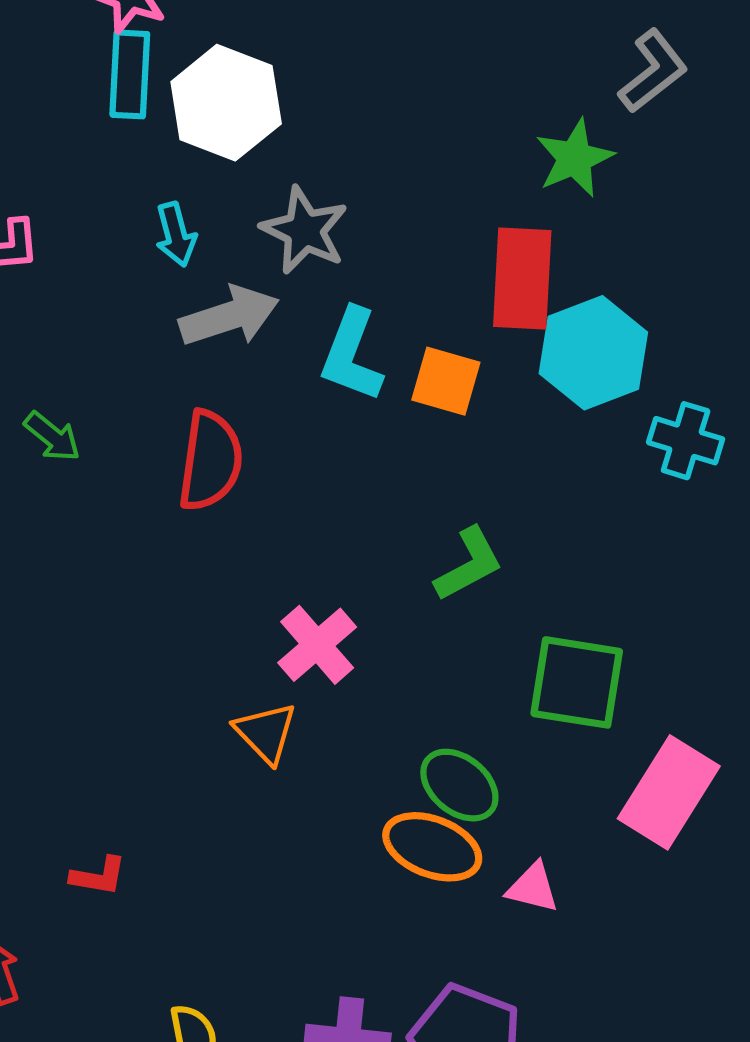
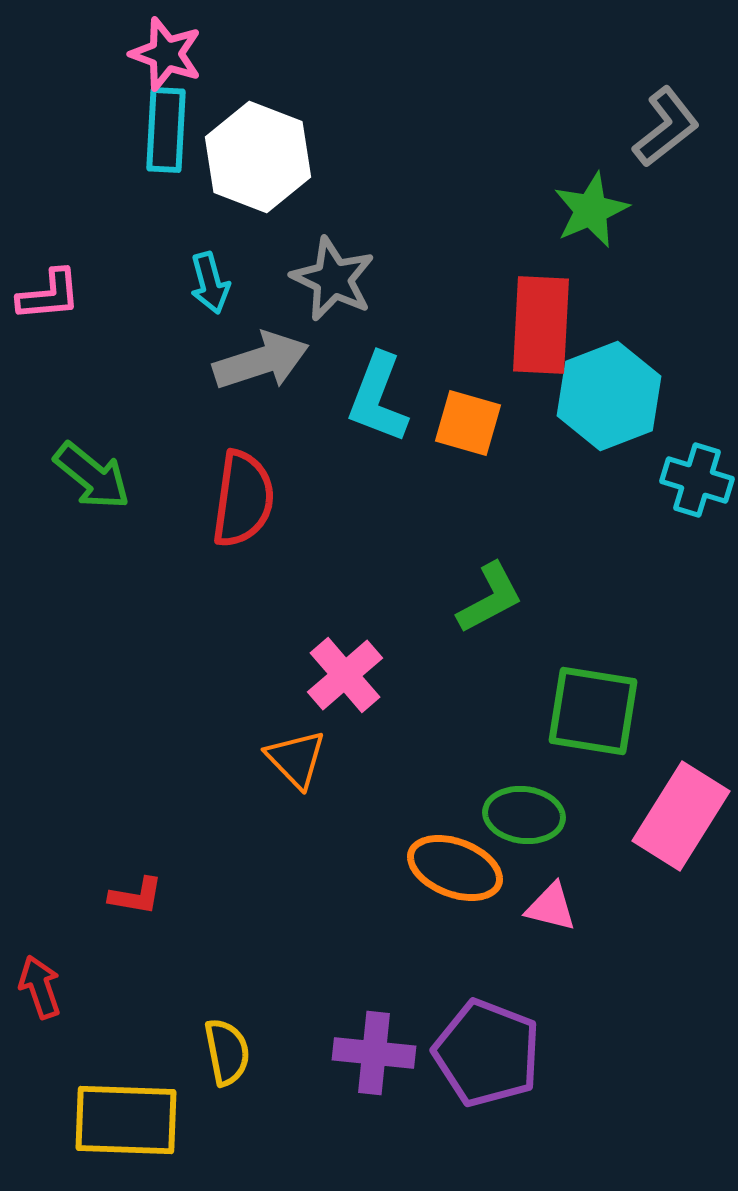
green arrow: (52, 437) -> (92, 476), size x1.4
green ellipse: (459, 785) -> (524, 815), moved, turned -32

